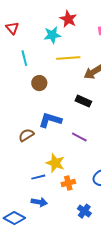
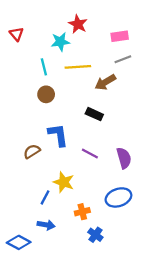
cyan line: (24, 58) -> (44, 67), moved
blue L-shape: (50, 120) -> (58, 135), turned 65
blue line: (38, 177) -> (45, 197), turned -48
orange cross: (68, 183) -> (82, 212), moved

